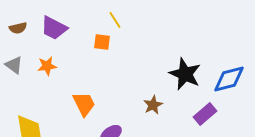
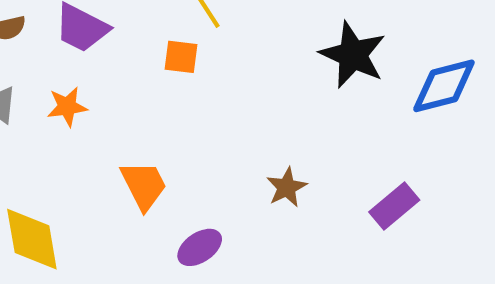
black star: (185, 74) -> (353, 55), moved
blue diamond: (229, 79) -> (444, 86), moved

